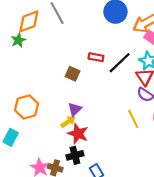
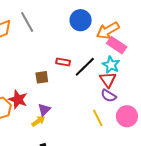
brown square: (72, 74) -> (42, 77), turned -32
red star: (78, 134) -> (18, 99), moved

